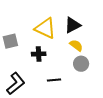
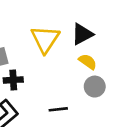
yellow triangle: (45, 28) -> (45, 39), turned 40
black cross: (39, 54) -> (13, 80), moved

